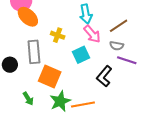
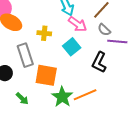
gray semicircle: (117, 46) -> (104, 30), turned 48
green arrow: (28, 99) -> (22, 99), moved

